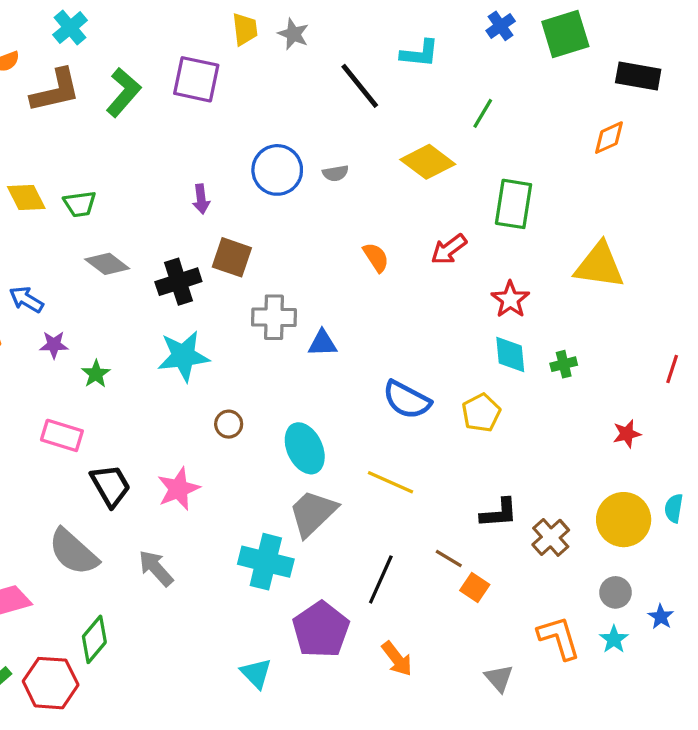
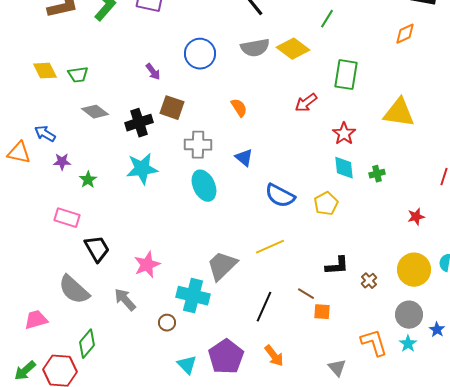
gray semicircle: (335, 173) -> (255, 48), moved, size x1.8
purple arrow: (201, 199) -> (153, 72), turned -30
orange semicircle: (376, 257) -> (239, 108), moved
blue triangle: (323, 343) -> (244, 158), moved, turned 42
brown circle: (229, 424) -> (167, 323), moved
cyan ellipse: (305, 448) -> (204, 186), moved
yellow line: (391, 482) -> (270, 247), turned -48
pink star: (178, 489) -> (147, 265), moved
brown cross: (551, 537) -> (369, 281), size x0.7
orange square: (475, 588) -> (322, 312), turned -30
gray circle: (615, 592) -> (409, 315), size x1.4
purple pentagon: (321, 630) -> (226, 357), moved

